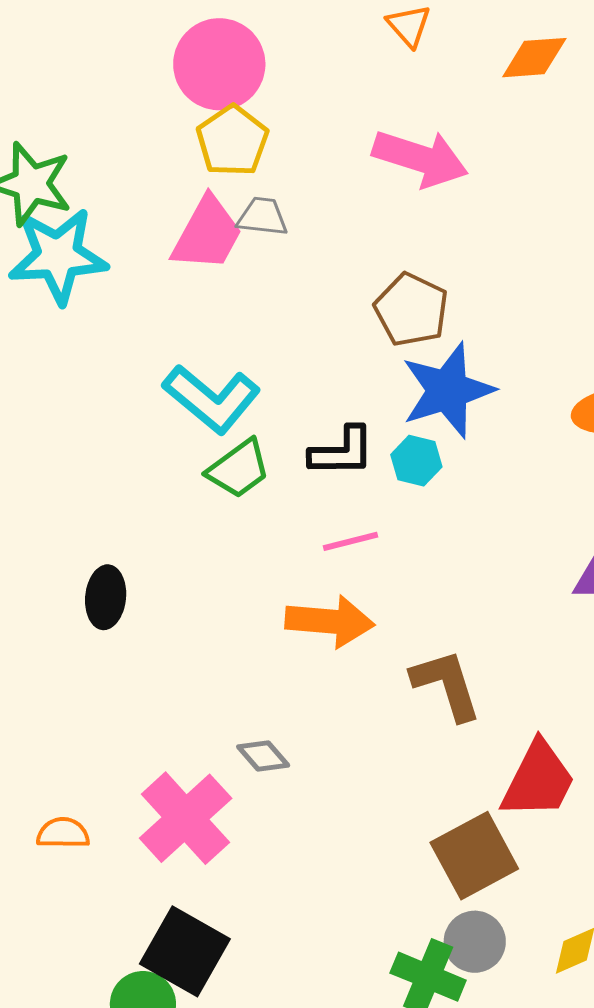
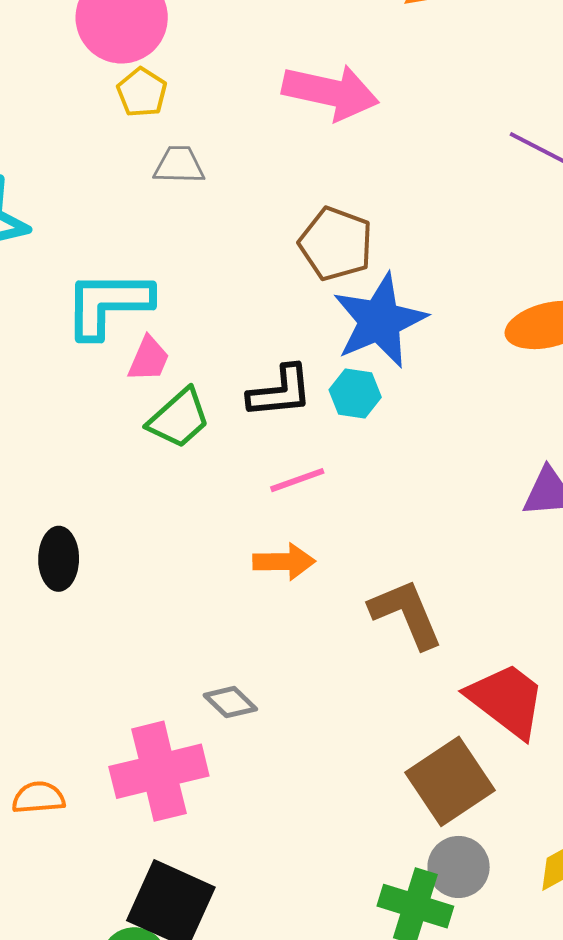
yellow pentagon: (232, 141) -> (142, 92), size x0.7
pink trapezoid: (207, 234) -> (149, 359), moved, size x0.6
cyan L-shape: (212, 399) -> (108, 304), moved, turned 146
orange arrow: (330, 621) -> (284, 562), size x0.7
red trapezoid: (538, 780) -> (507, 700), turned -74
pink cross: (186, 818) -> (159, 771), turned 34

